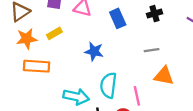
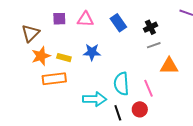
black cross: (154, 14) -> (150, 27), moved
yellow rectangle: (54, 33) -> (64, 58), moved, turned 56
blue star: (94, 51) -> (92, 52), moved

